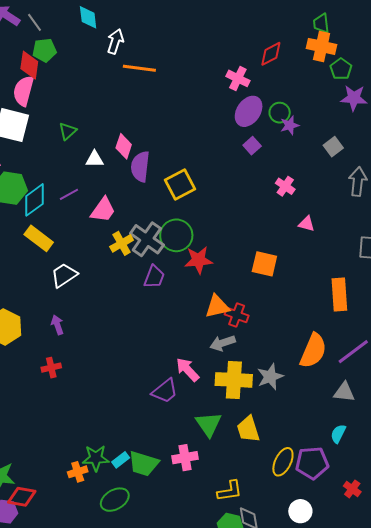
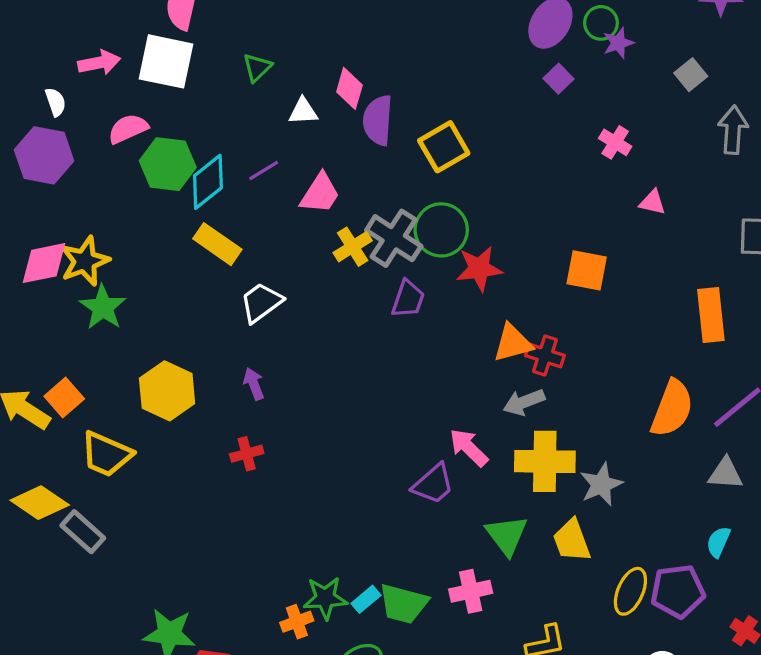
gray star: (270, 377) -> (601, 484), moved

